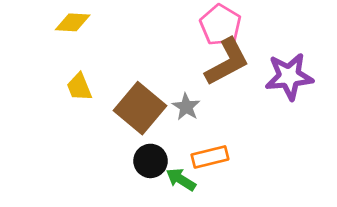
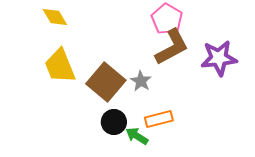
yellow diamond: (73, 22) -> (55, 17), turned 56
yellow trapezoid: (79, 87) -> (60, 66), size x1.6

